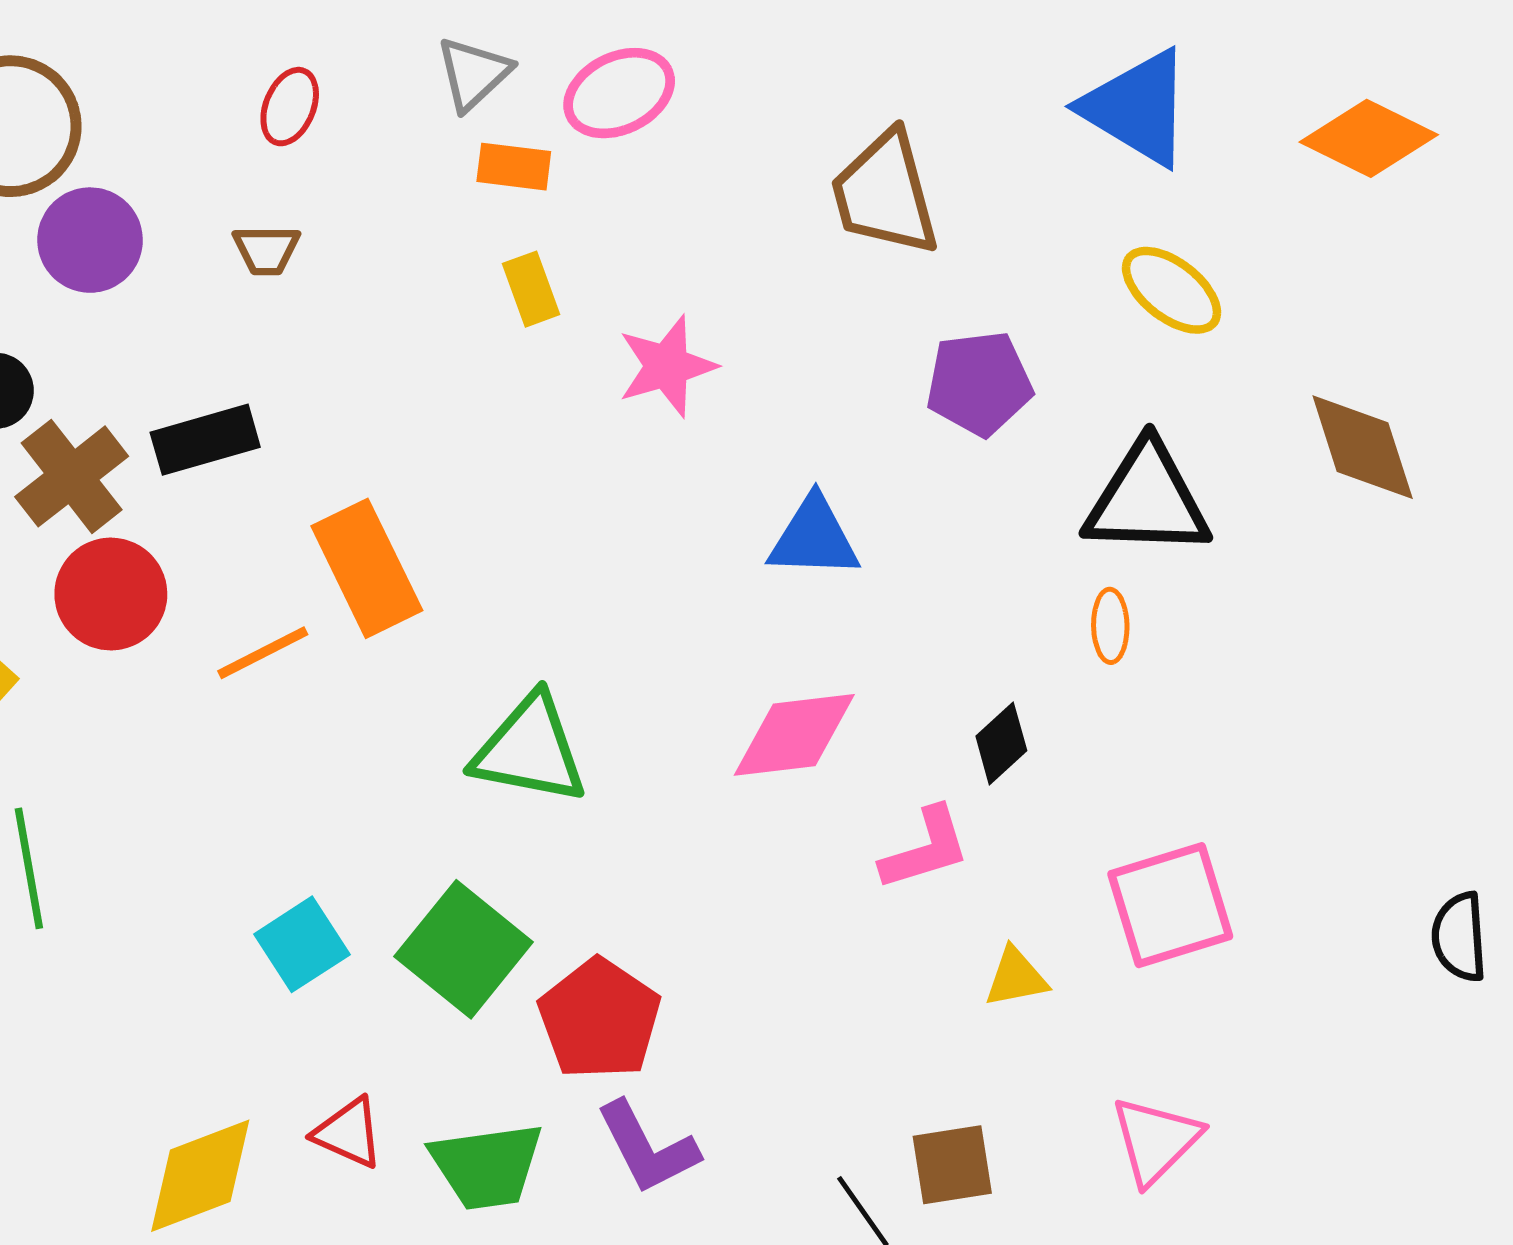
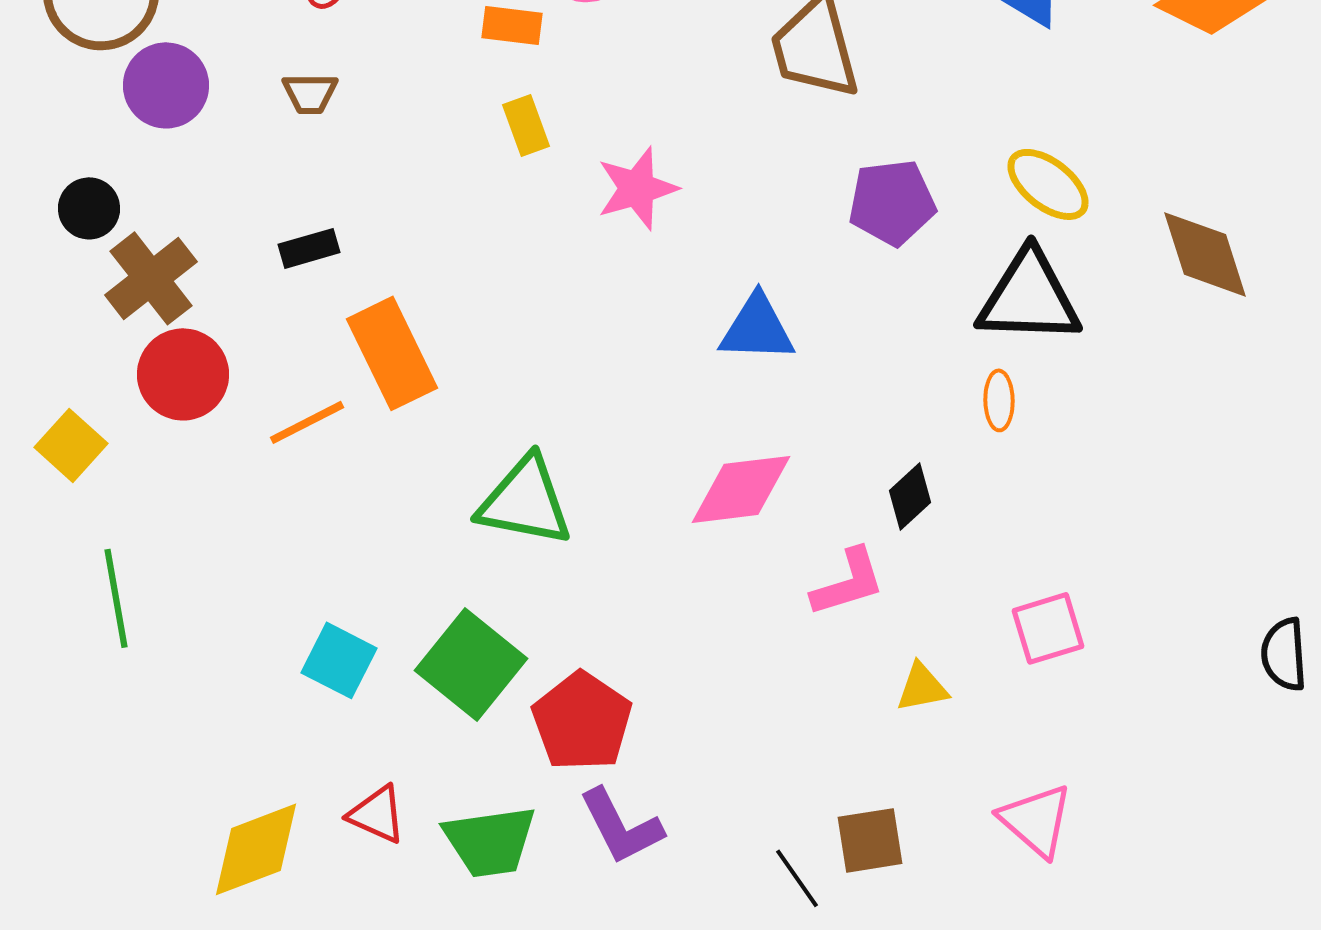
yellow ellipse: (1172, 290) -> (1048, 184), moved
black rectangle: (205, 440) -> (309, 248), moved, size x0.7
pink square: (1170, 905) -> (1048, 628), size x0.7
cyan square: (302, 944) -> (339, 660), turned -30
pink triangle: (1156, 1140) -> (1036, 820), turned -34

